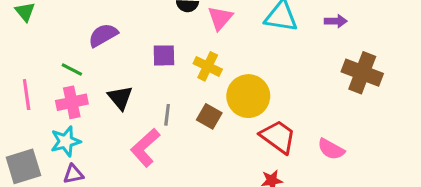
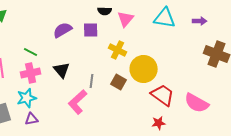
purple semicircle: (103, 35) -> (63, 30), moved
purple square: (164, 55) -> (91, 30), moved
pink semicircle: (331, 149) -> (197, 103), size x1.4

